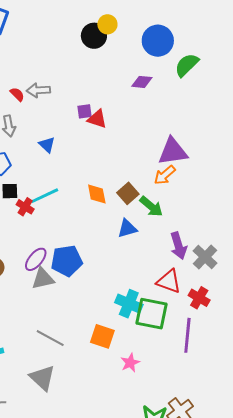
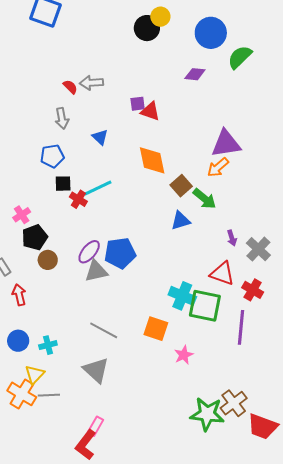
orange diamond: (97, 194) -> (152, 160), moved, size x1.4
purple arrow: (179, 246) -> (232, 238), size x0.6

